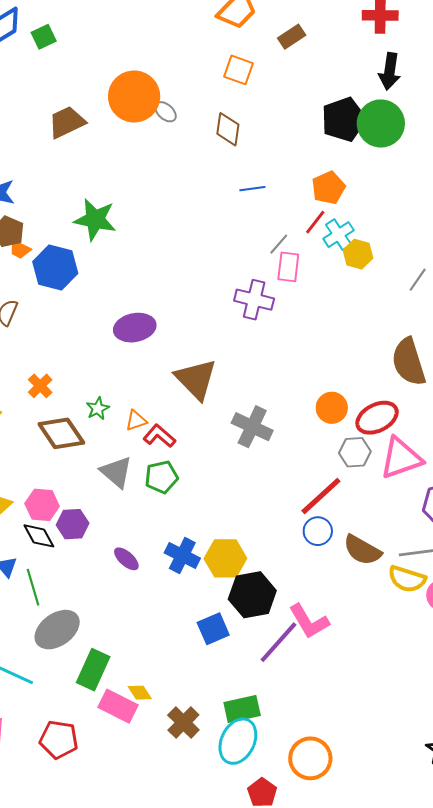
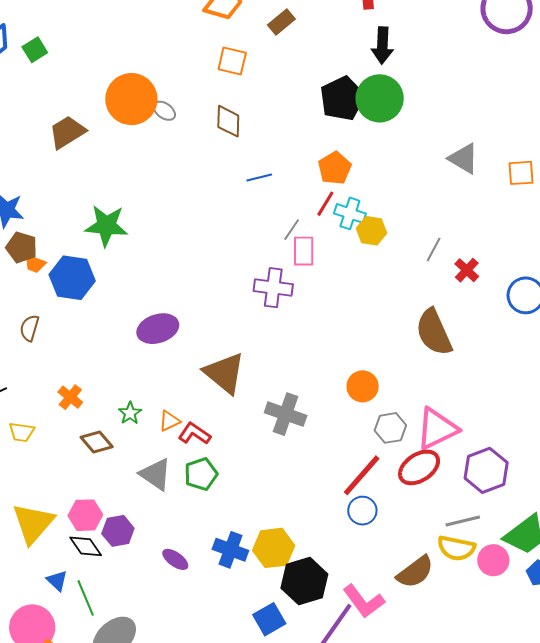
cyan cross: (339, 235) -> (350, 213), turned -32
red ellipse: (377, 418) -> (419, 467), moved
brown diamond: (61, 433) -> (97, 442), size x0.7
brown semicircle: (362, 550) -> (415, 572), moved, turned -60

